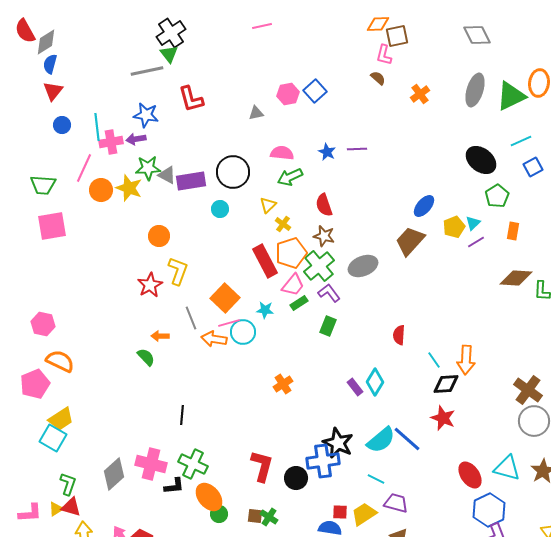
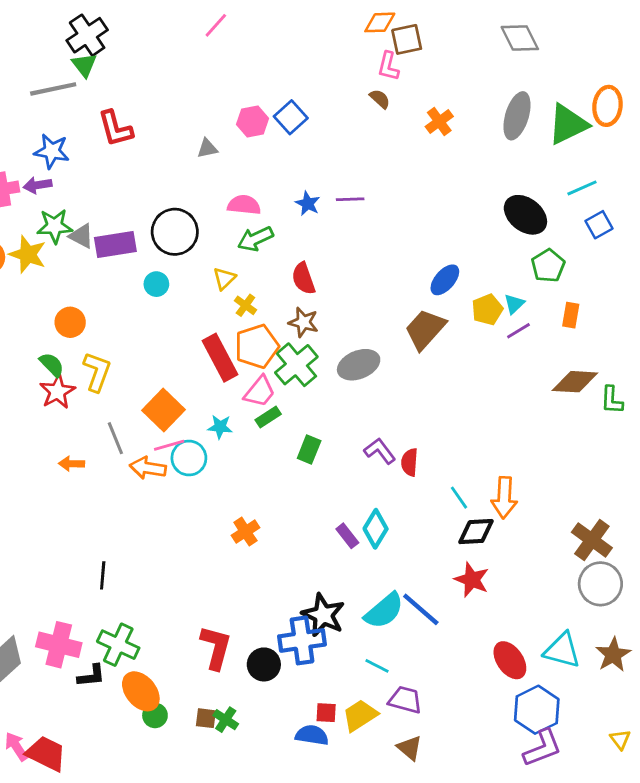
pink line: (262, 26) -> (216, 25), turned -36
purple L-shape: (329, 293) -> (380, 451), moved
green semicircle: (146, 357) -> (52, 365), moved

